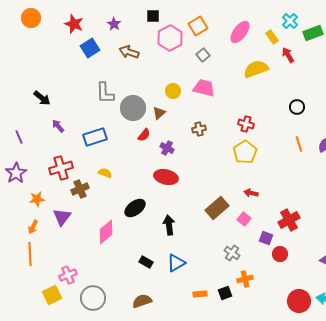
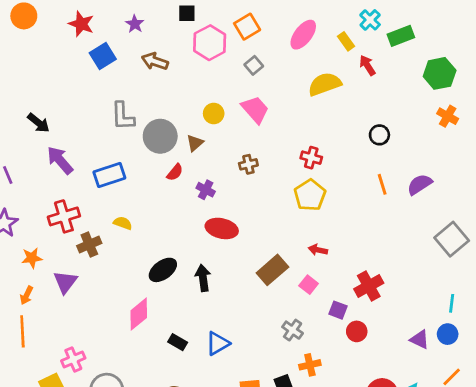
pink trapezoid: (204, 88) -> (255, 109), turned 35
purple arrow: (58, 126) -> (60, 160), size x1.6
red ellipse: (166, 177) -> (222, 228), moved
black arrow: (169, 225) -> (203, 278), moved
pink diamond: (106, 232) -> (139, 314), moved

